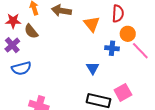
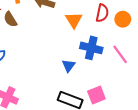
orange circle: (128, 34) -> (123, 19), moved
blue cross: (112, 48) -> (91, 48), size x1.5

